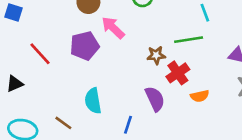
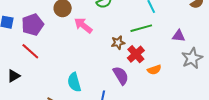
purple pentagon: (85, 46) -> (33, 25), moved

